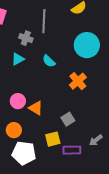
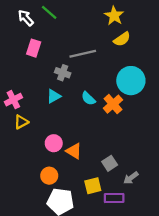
gray line: (44, 21) -> (83, 54), turned 75
orange cross: (78, 81) -> (113, 104), moved
gray arrow: (96, 140) -> (131, 178), moved

